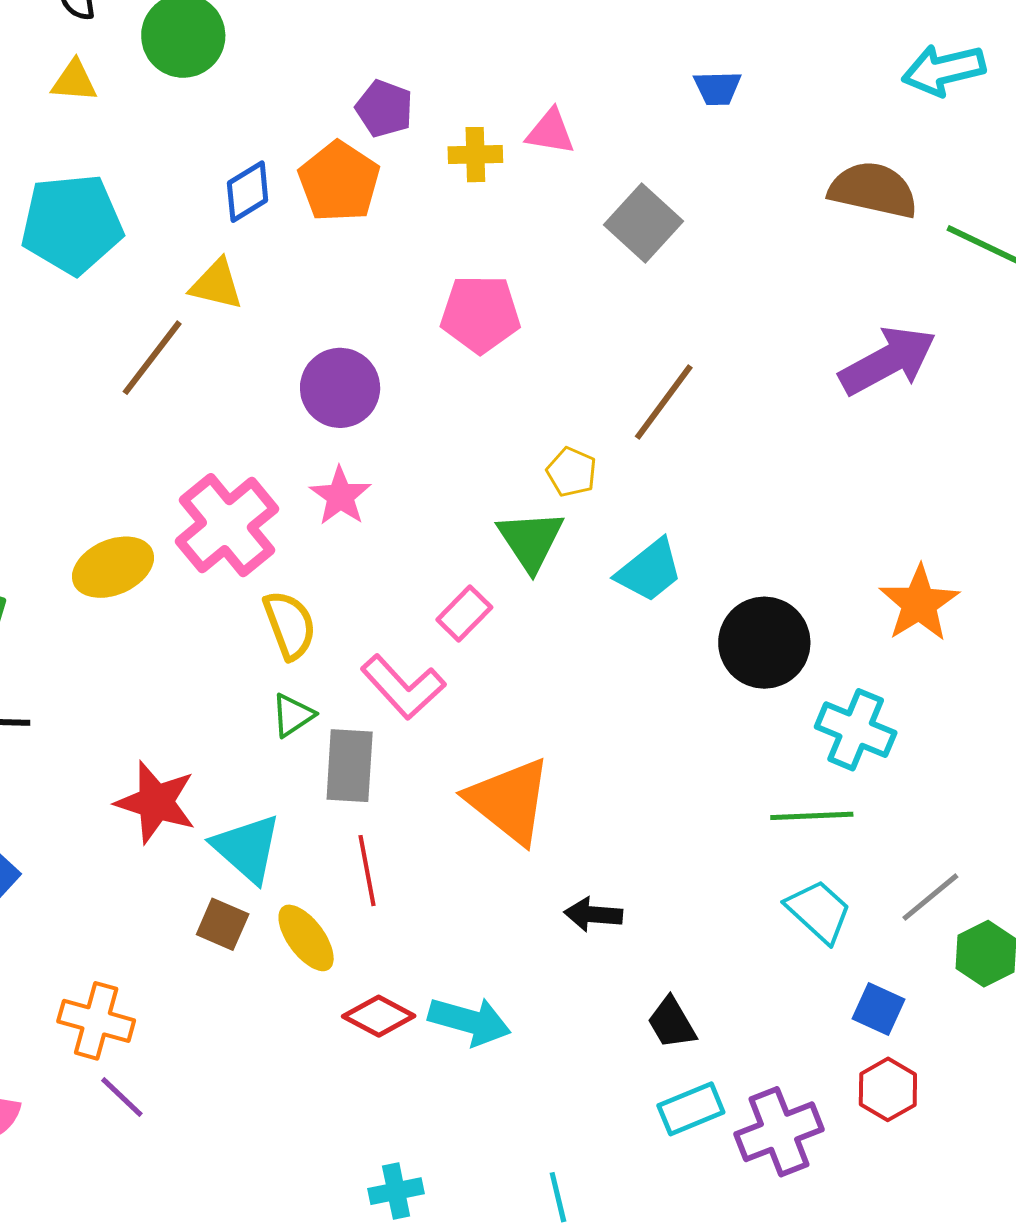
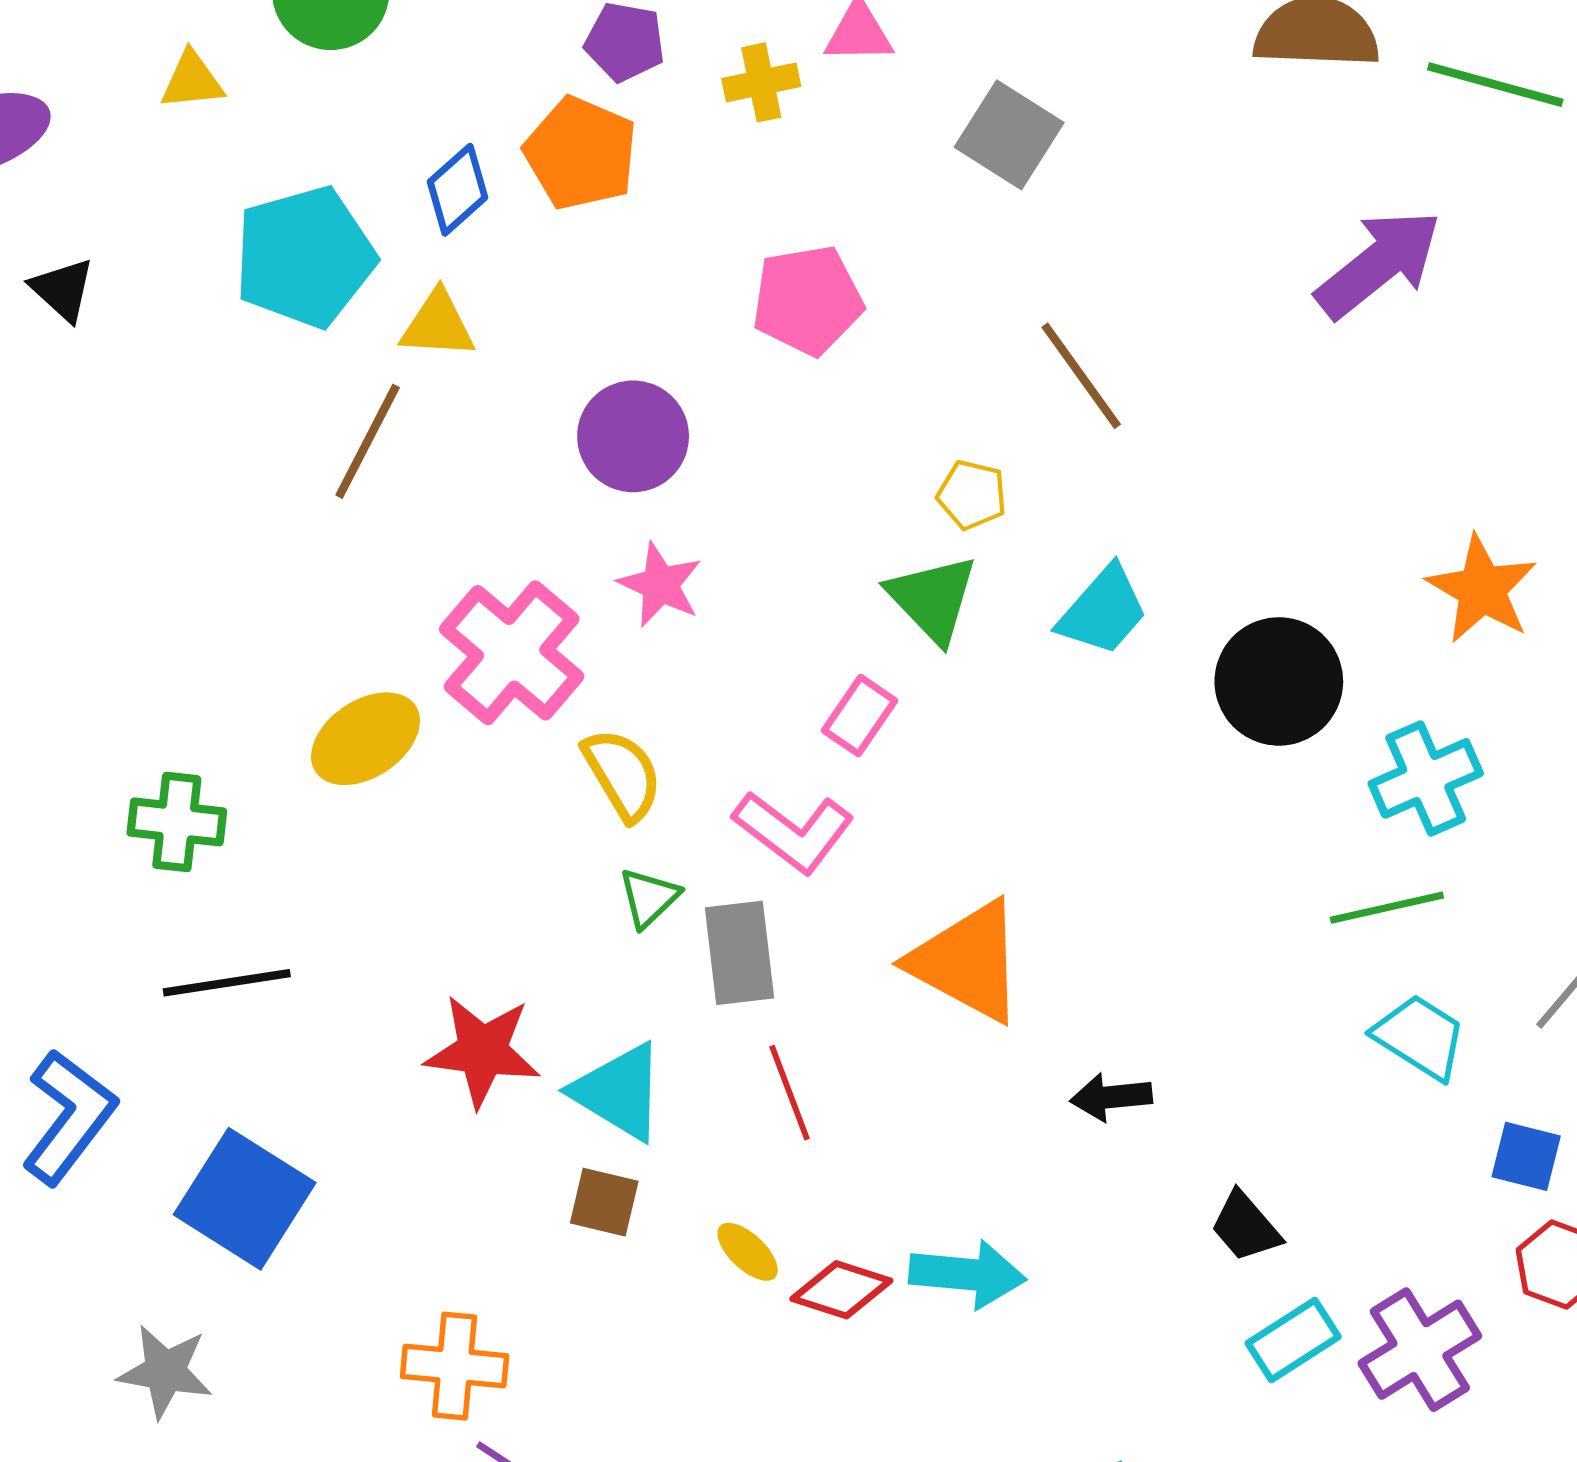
cyan pentagon: (72, 224) -> (305, 257), moved
brown line: (664, 402) -> (1081, 376), turned -62
cyan cross: (856, 730) -> (1426, 778), turned -36
yellow ellipse: (306, 938) -> (748, 1252), moved, size x0.7

